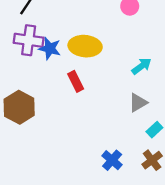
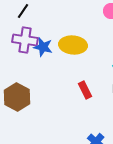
red rectangle: (76, 81) -> (85, 90), moved

